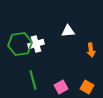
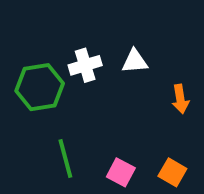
white cross: (36, 44) -> (85, 65), moved
pink square: (61, 87) -> (121, 172), turned -32

